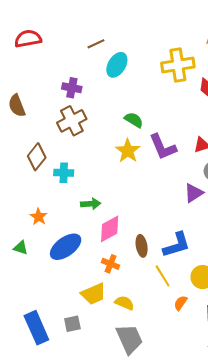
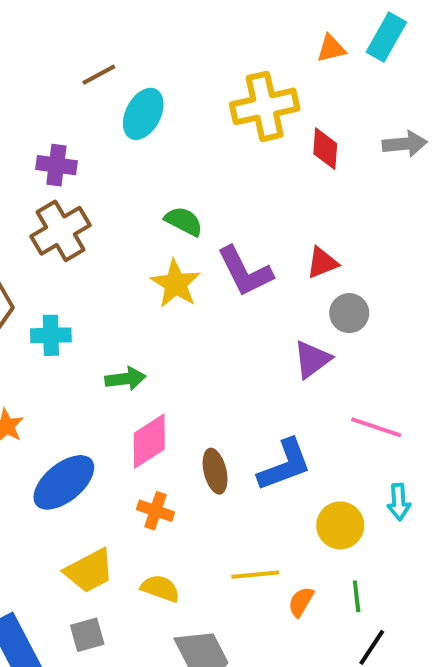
green arrow: (91, 204) -> (125, 379), moved
yellow line: (163, 276) -> (255, 575), moved, turned -60
yellow trapezoid: (93, 294) -> (89, 571), moved
yellow semicircle: (124, 303) -> (160, 588), moved
orange semicircle: (180, 303) -> (301, 602), moved

